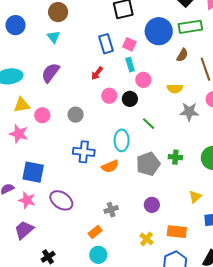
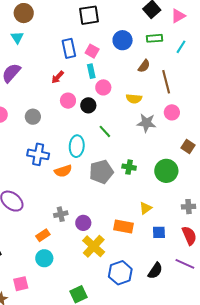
green rectangle: (190, 27) -> (154, 38), size x0.7
blue circle: (159, 31) -> (123, 40), size x0.7
purple circle: (152, 205) -> (83, 223), moved
orange rectangle: (177, 232) -> (124, 226), moved
yellow cross: (147, 239) -> (94, 246), size x1.6

